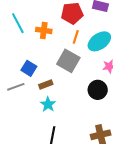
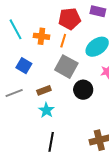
orange line: (76, 37) -> (63, 41), moved
blue square: (29, 68) -> (24, 66), moved
black circle: (98, 90) -> (83, 90), moved

